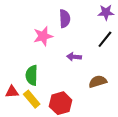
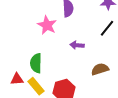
pink star: (43, 36) -> (47, 25), turned -30

